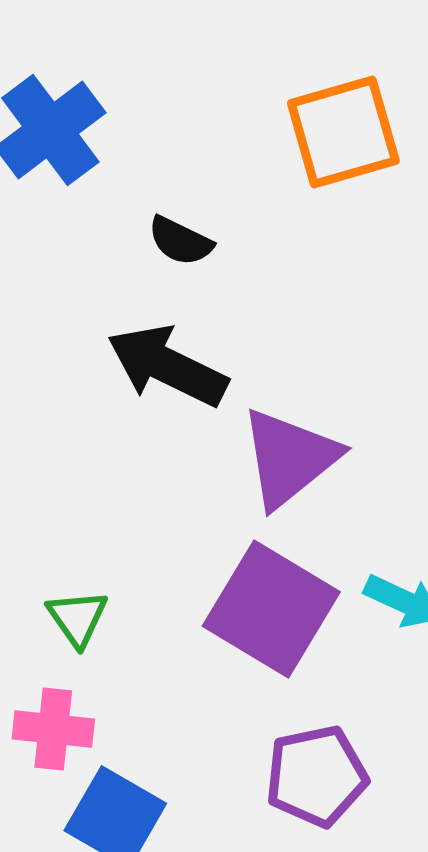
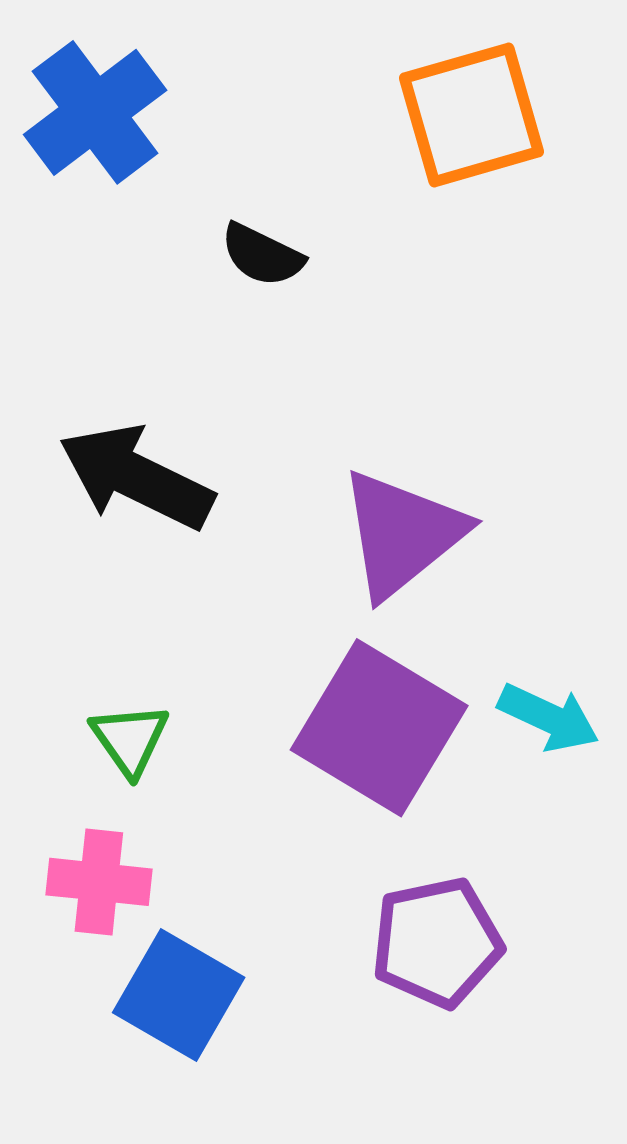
black arrow: (167, 366) -> (136, 477), moved

